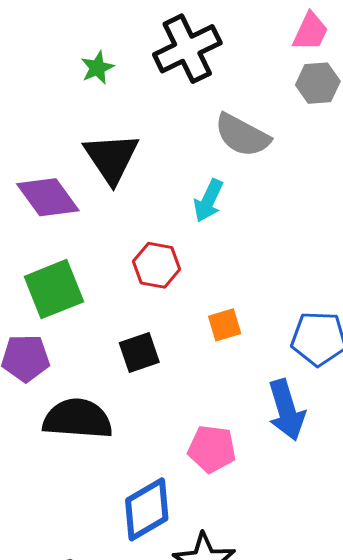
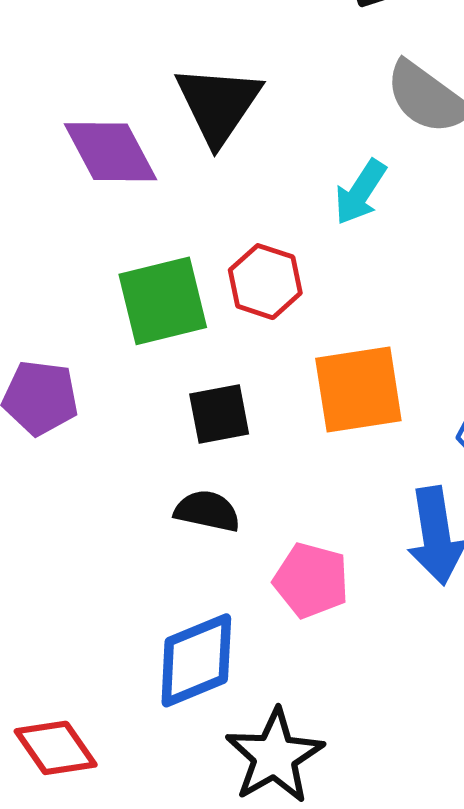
green square: (54, 289) -> (163, 301), moved
orange square: (225, 325) -> (358, 389), size x1.8
black semicircle: (78, 419) -> (207, 511), moved, size x0.6

